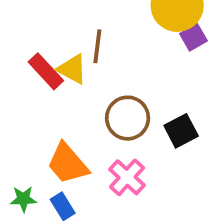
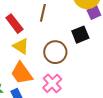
yellow triangle: (72, 69) -> (21, 46), moved
black square: (181, 131) -> (80, 35), moved

